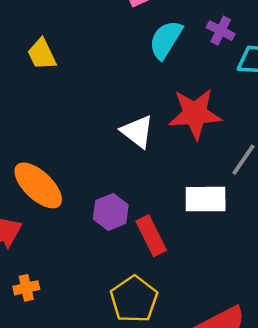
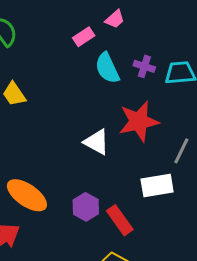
purple cross: (221, 31) -> (144, 66), moved
cyan semicircle: (166, 40) -> (107, 68), turned -48

